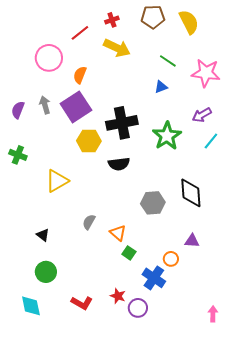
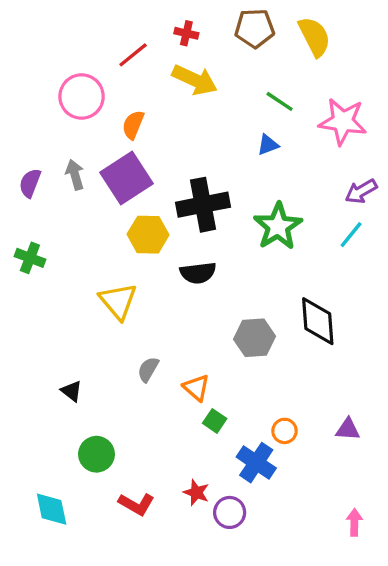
red cross: (112, 20) -> (186, 33), turned 32
purple arrow: (202, 115) -> (361, 191), moved
yellow triangle: (57, 181) -> (118, 301), moved, turned -40
purple triangle: (192, 241) -> (348, 429), moved
green circle: (46, 272) -> (97, 454), moved

